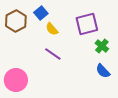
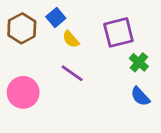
pink circle: (16, 80) -> (23, 92), moved

